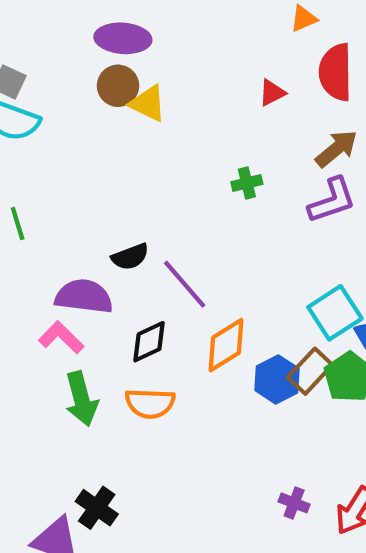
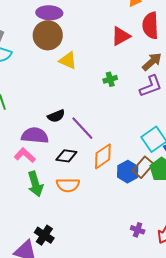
brown circle: (118, 86) -> (48, 35), size x1.5
red triangle: (272, 93) -> (121, 36), size x1.5
yellow triangle: (148, 103) -> (68, 61), moved
black diamond: (149, 342) -> (66, 156), turned 35

